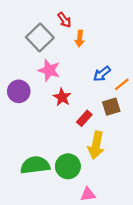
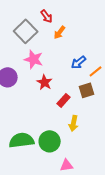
orange arrow: (80, 39) -> (60, 32), turned 32
yellow arrow: (96, 145) -> (74, 123), size x0.7

